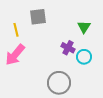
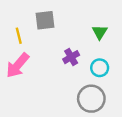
purple cross: (68, 48) -> (71, 57), moved, turned 32
gray circle: (59, 83) -> (91, 99), moved

